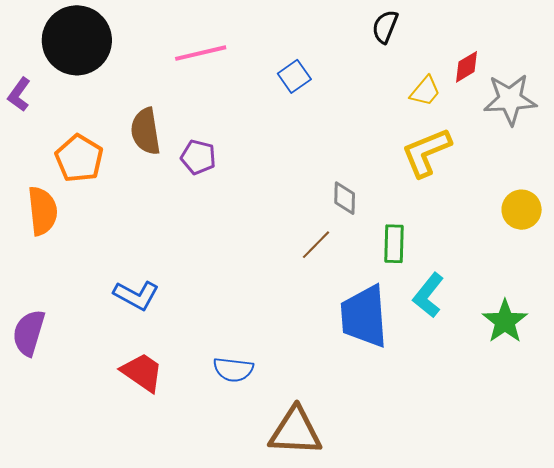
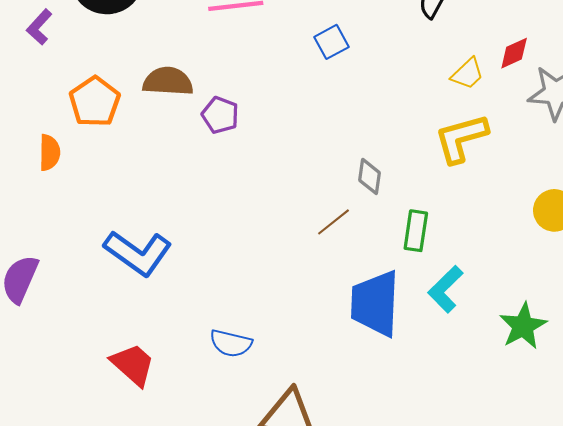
brown semicircle: (146, 131) -> (168, 81), turned 96
orange semicircle: (42, 211) -> (49, 152), size x0.7
blue L-shape: (136, 295) -> (138, 253), size x1.4
red trapezoid: (142, 372) -> (133, 365), moved

